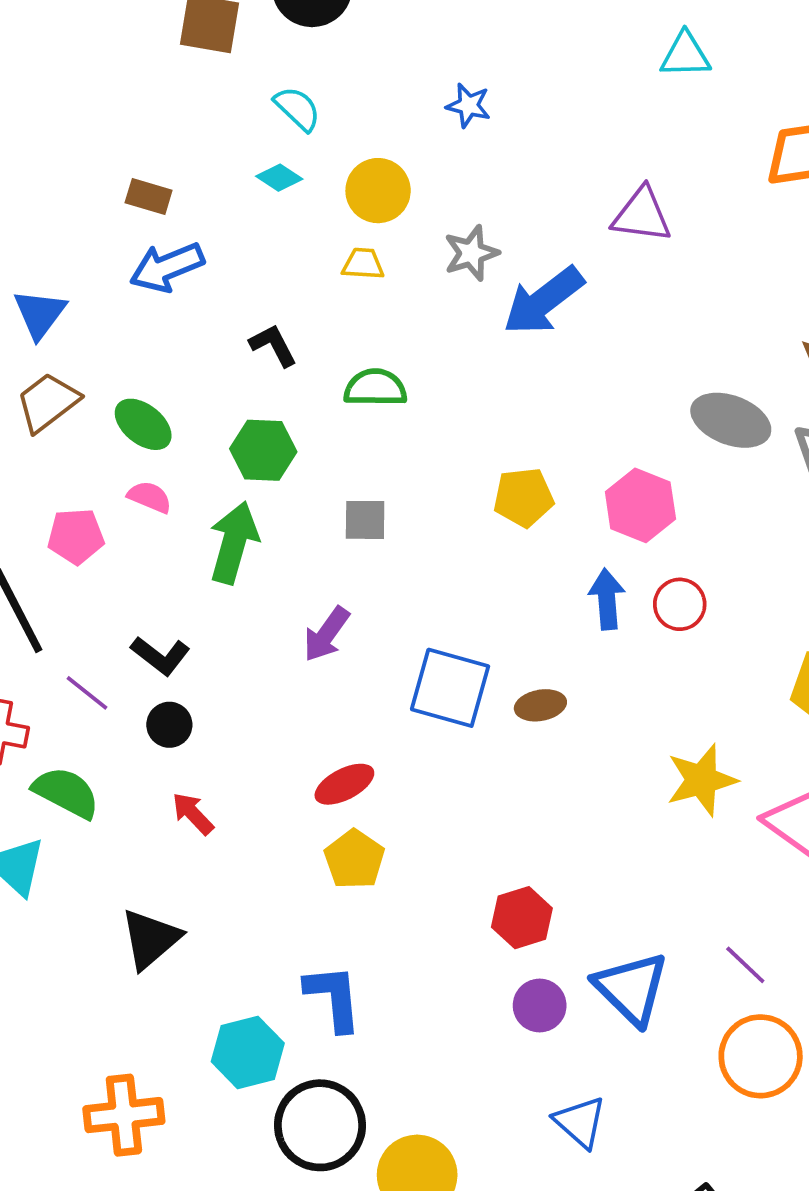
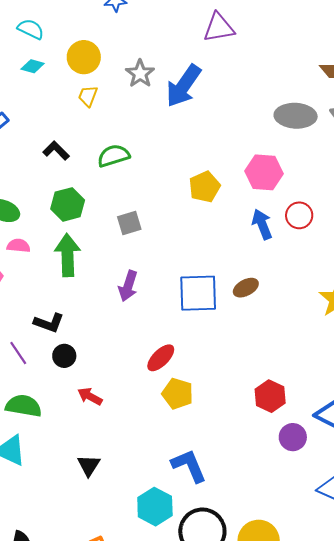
yellow trapezoid: (363, 264) -> (88, 96), turned -55
purple line: (87, 693) -> (18, 353), turned 35
black triangle: (151, 939) -> (89, 465), size x0.7

